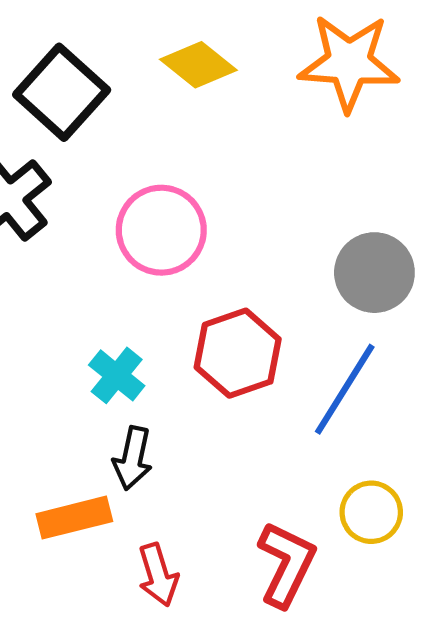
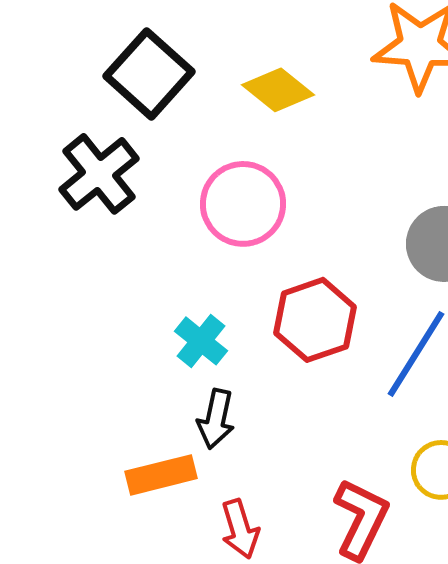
yellow diamond: (198, 65) -> (278, 90), moved

